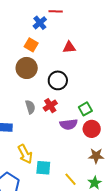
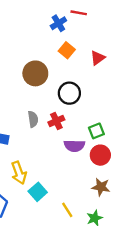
orange square: (31, 45) -> (67, 50), moved
red triangle: (69, 47) -> (98, 58), moved, turned -40
cyan square: (43, 168) -> (38, 192), turned 35

